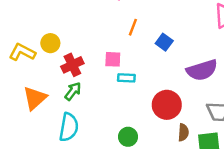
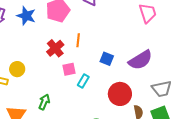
blue square: (164, 42) -> (107, 59), moved
red cross: (72, 65) -> (55, 48), moved
cyan rectangle: (126, 78) -> (83, 81), turned -48

